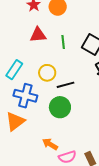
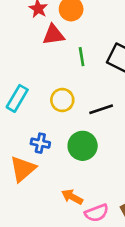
red triangle: (38, 35) -> (54, 35), moved
black line: (66, 85) -> (101, 109), moved
blue cross: (25, 96) -> (40, 143), moved, size x0.6

